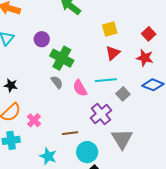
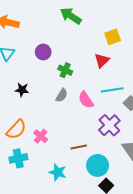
red triangle: (113, 53) -> (102, 60), moved
green cross: (62, 58) -> (65, 70), size x0.6
gray semicircle: (57, 82) -> (62, 95), turned 72
black star: (11, 85) -> (22, 90), moved

